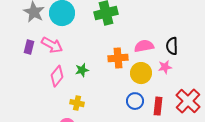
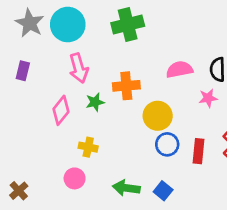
pink arrow: (52, 45) -> (79, 68), moved, turned 45
orange cross: (118, 58) -> (126, 86), moved
yellow circle: (141, 73) -> (158, 116), moved

